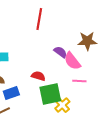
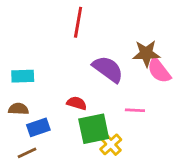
purple semicircle: (60, 52) -> (108, 69), size x1.6
pink semicircle: (72, 61) -> (159, 71), moved

